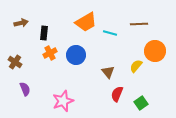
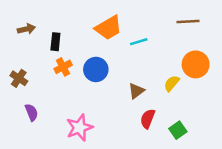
brown line: (139, 24) -> (188, 21), moved
cyan line: (110, 33) -> (139, 42), turned -32
brown triangle: (108, 72) -> (136, 91), turned 32

